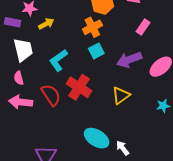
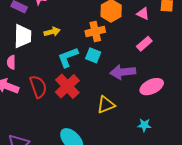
yellow arrow: (46, 24) -> (52, 32), moved
cyan square: (96, 51) -> (93, 55), turned 35
cyan L-shape: (58, 60) -> (68, 57), moved

